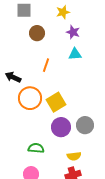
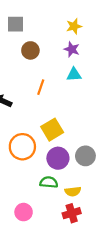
yellow star: (63, 12) -> (74, 26), moved
orange circle: (30, 98) -> (22, 147), moved
green semicircle: (36, 148) -> (49, 182), moved

